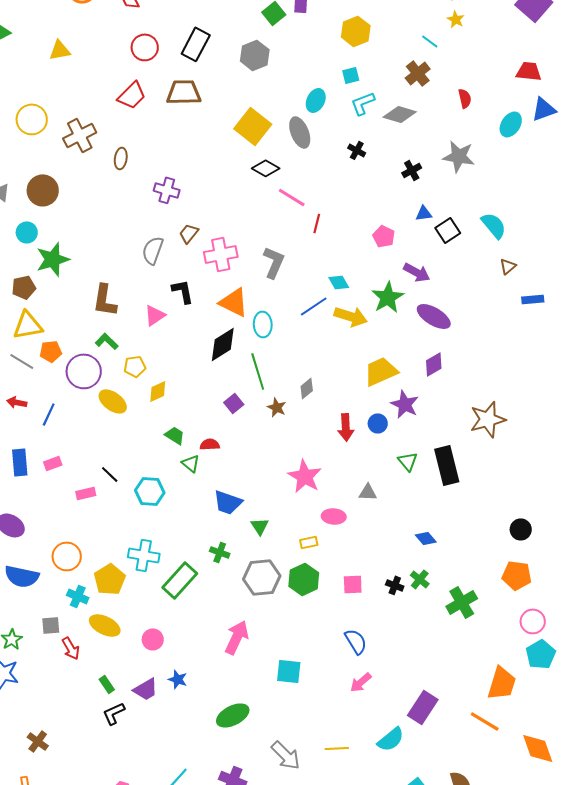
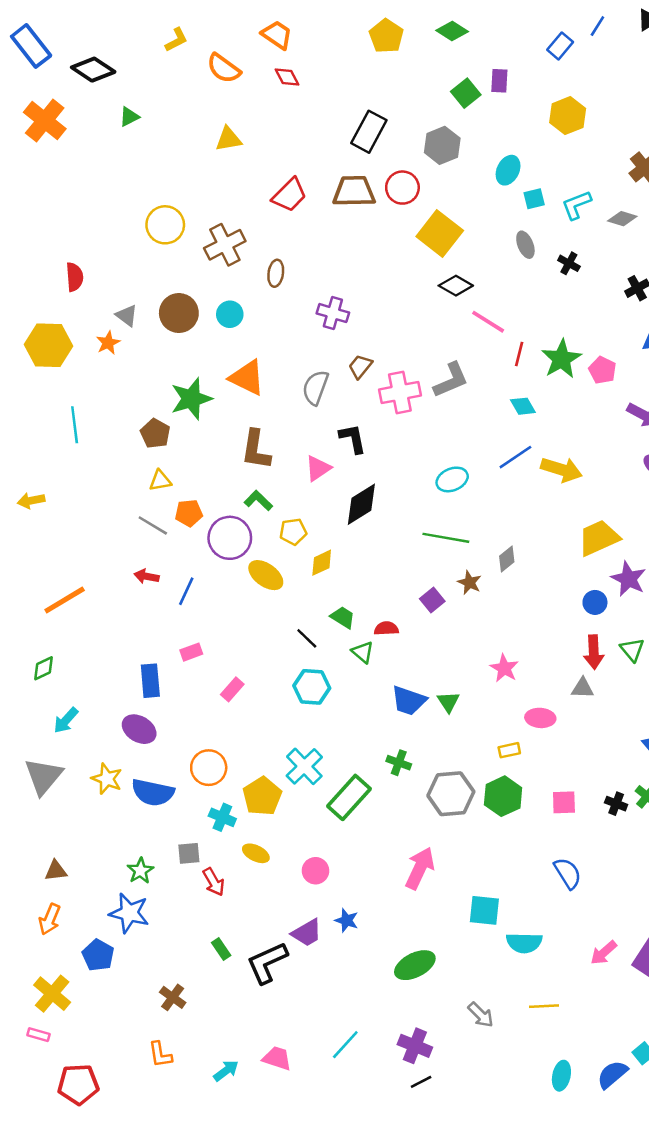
red circle: (145, 47) -> (402, 188), moved
yellow triangle: (60, 50) -> (229, 139), moved
cyan square: (351, 75) -> (534, 199), moved
cyan ellipse: (316, 100) -> (508, 170), moved
gray diamond: (400, 114) -> (622, 219), size x0.7
gray ellipse: (300, 132) -> (525, 245), moved, size x0.7
cyan circle: (27, 232) -> (230, 314), moved
gray L-shape: (274, 262) -> (451, 380), moved, turned 44
cyan diamond: (339, 282) -> (523, 406), moved
brown pentagon: (24, 287) -> (155, 433), turned -30
green star: (388, 297) -> (561, 359), moved
orange triangle: (234, 302) -> (247, 378), moved
cyan ellipse: (263, 324) -> (452, 479), turned 70
yellow triangle: (28, 325) -> (160, 481), size x0.6
black diamond: (223, 344) -> (361, 504), moved
green line: (258, 371) -> (446, 538), turned -63
purple square: (234, 403) -> (432, 600), moved
red arrow: (346, 427) -> (594, 652), moved
blue rectangle: (20, 462) -> (150, 681), moved
black line: (110, 474) -> (307, 638), moved
pink star: (305, 476) -> (504, 668), size x0.7
pink rectangle: (86, 493) -> (232, 689), turned -36
green triangle: (260, 526) -> (448, 702), moved
cyan cross: (144, 555) -> (304, 766), turned 36
yellow ellipse: (105, 625) -> (256, 853), size x0.7
pink arrow: (361, 682) -> (604, 953), moved
green rectangle: (107, 684) -> (221, 949), moved
black L-shape: (114, 713) -> (267, 963), size x1.5
cyan semicircle: (391, 739) -> (524, 943), moved, turned 40
gray arrow: (286, 755) -> (481, 1015), size x0.7

